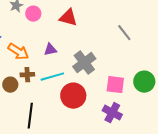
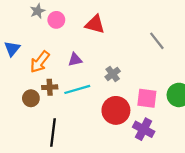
orange arrow: (18, 52) -> (40, 62), turned 95
gray cross: (84, 63) -> (113, 74), size x0.6
red circle: (73, 96) -> (116, 110), moved

